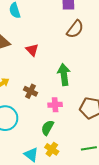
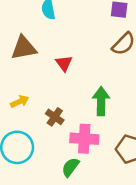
pink cross: (55, 105) -> (84, 139), size x1.5

